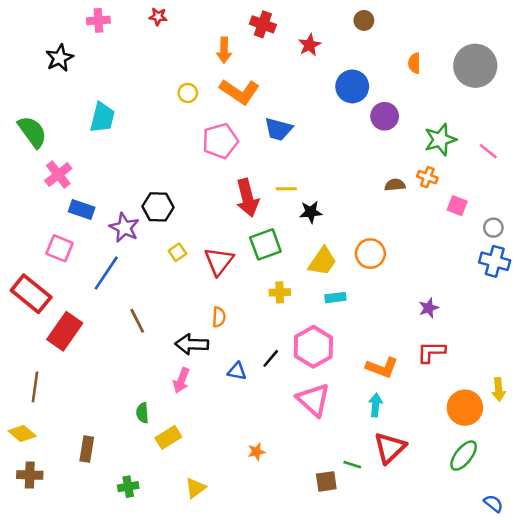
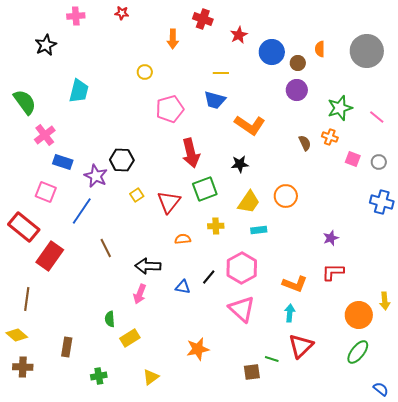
brown circle: (364, 20) -> (298, 63), moved
blue circle: (352, 86) -> (272, 52), moved
orange L-shape: (240, 92) -> (250, 125), moved
brown semicircle: (395, 185) -> (305, 143), turned 70
yellow line: (286, 189) -> (221, 73), moved
gray circle: (493, 228) -> (379, 162), moved
orange semicircle: (219, 317) -> (183, 239), moved, turned -98
orange star: (256, 452) -> (198, 349), size x1.6

